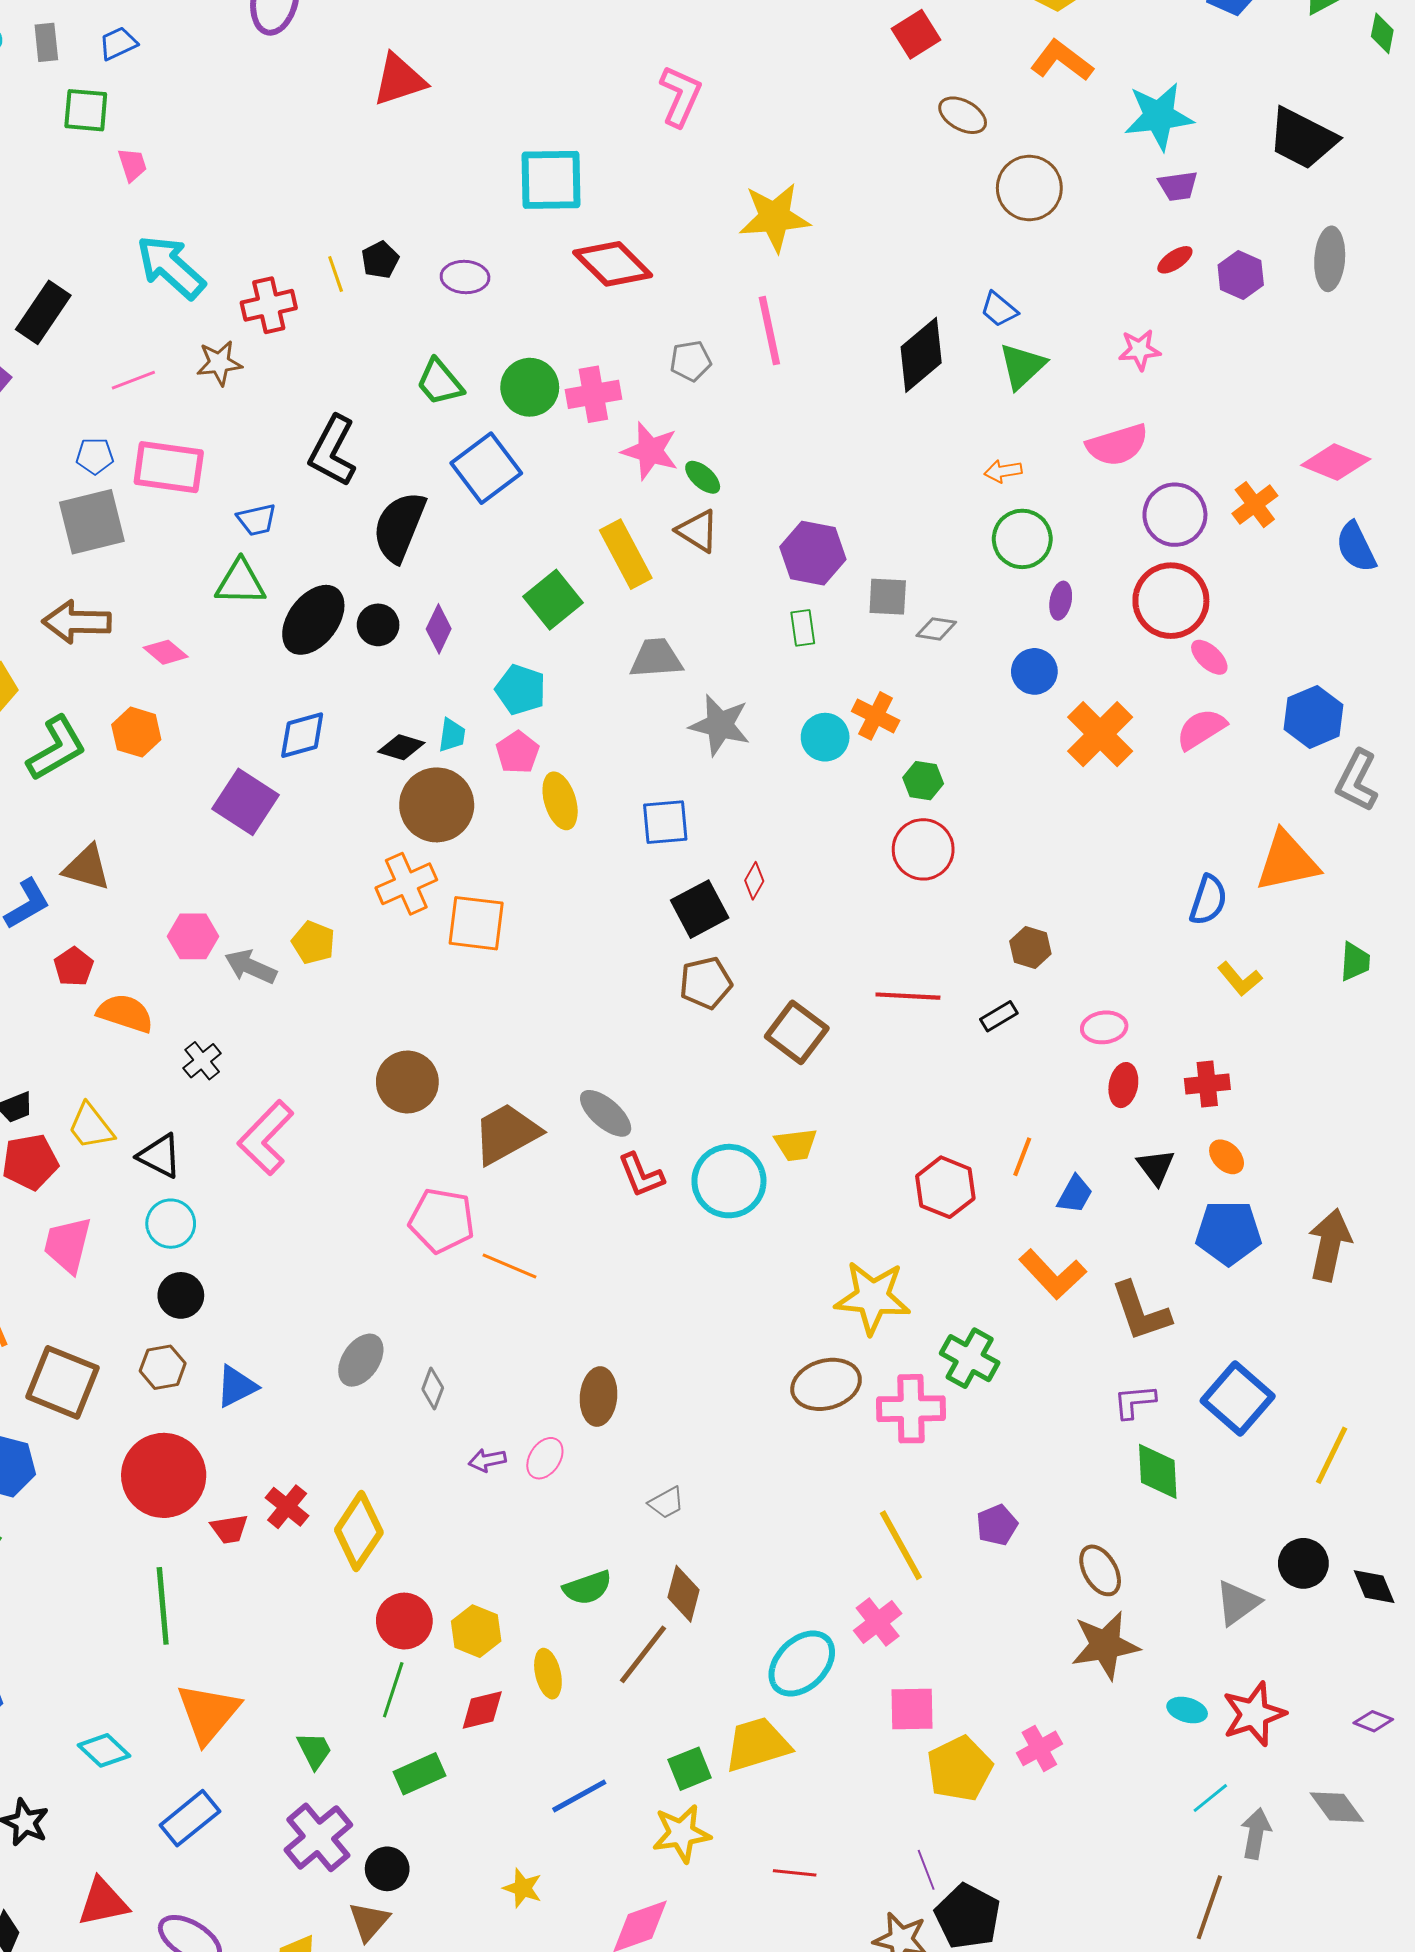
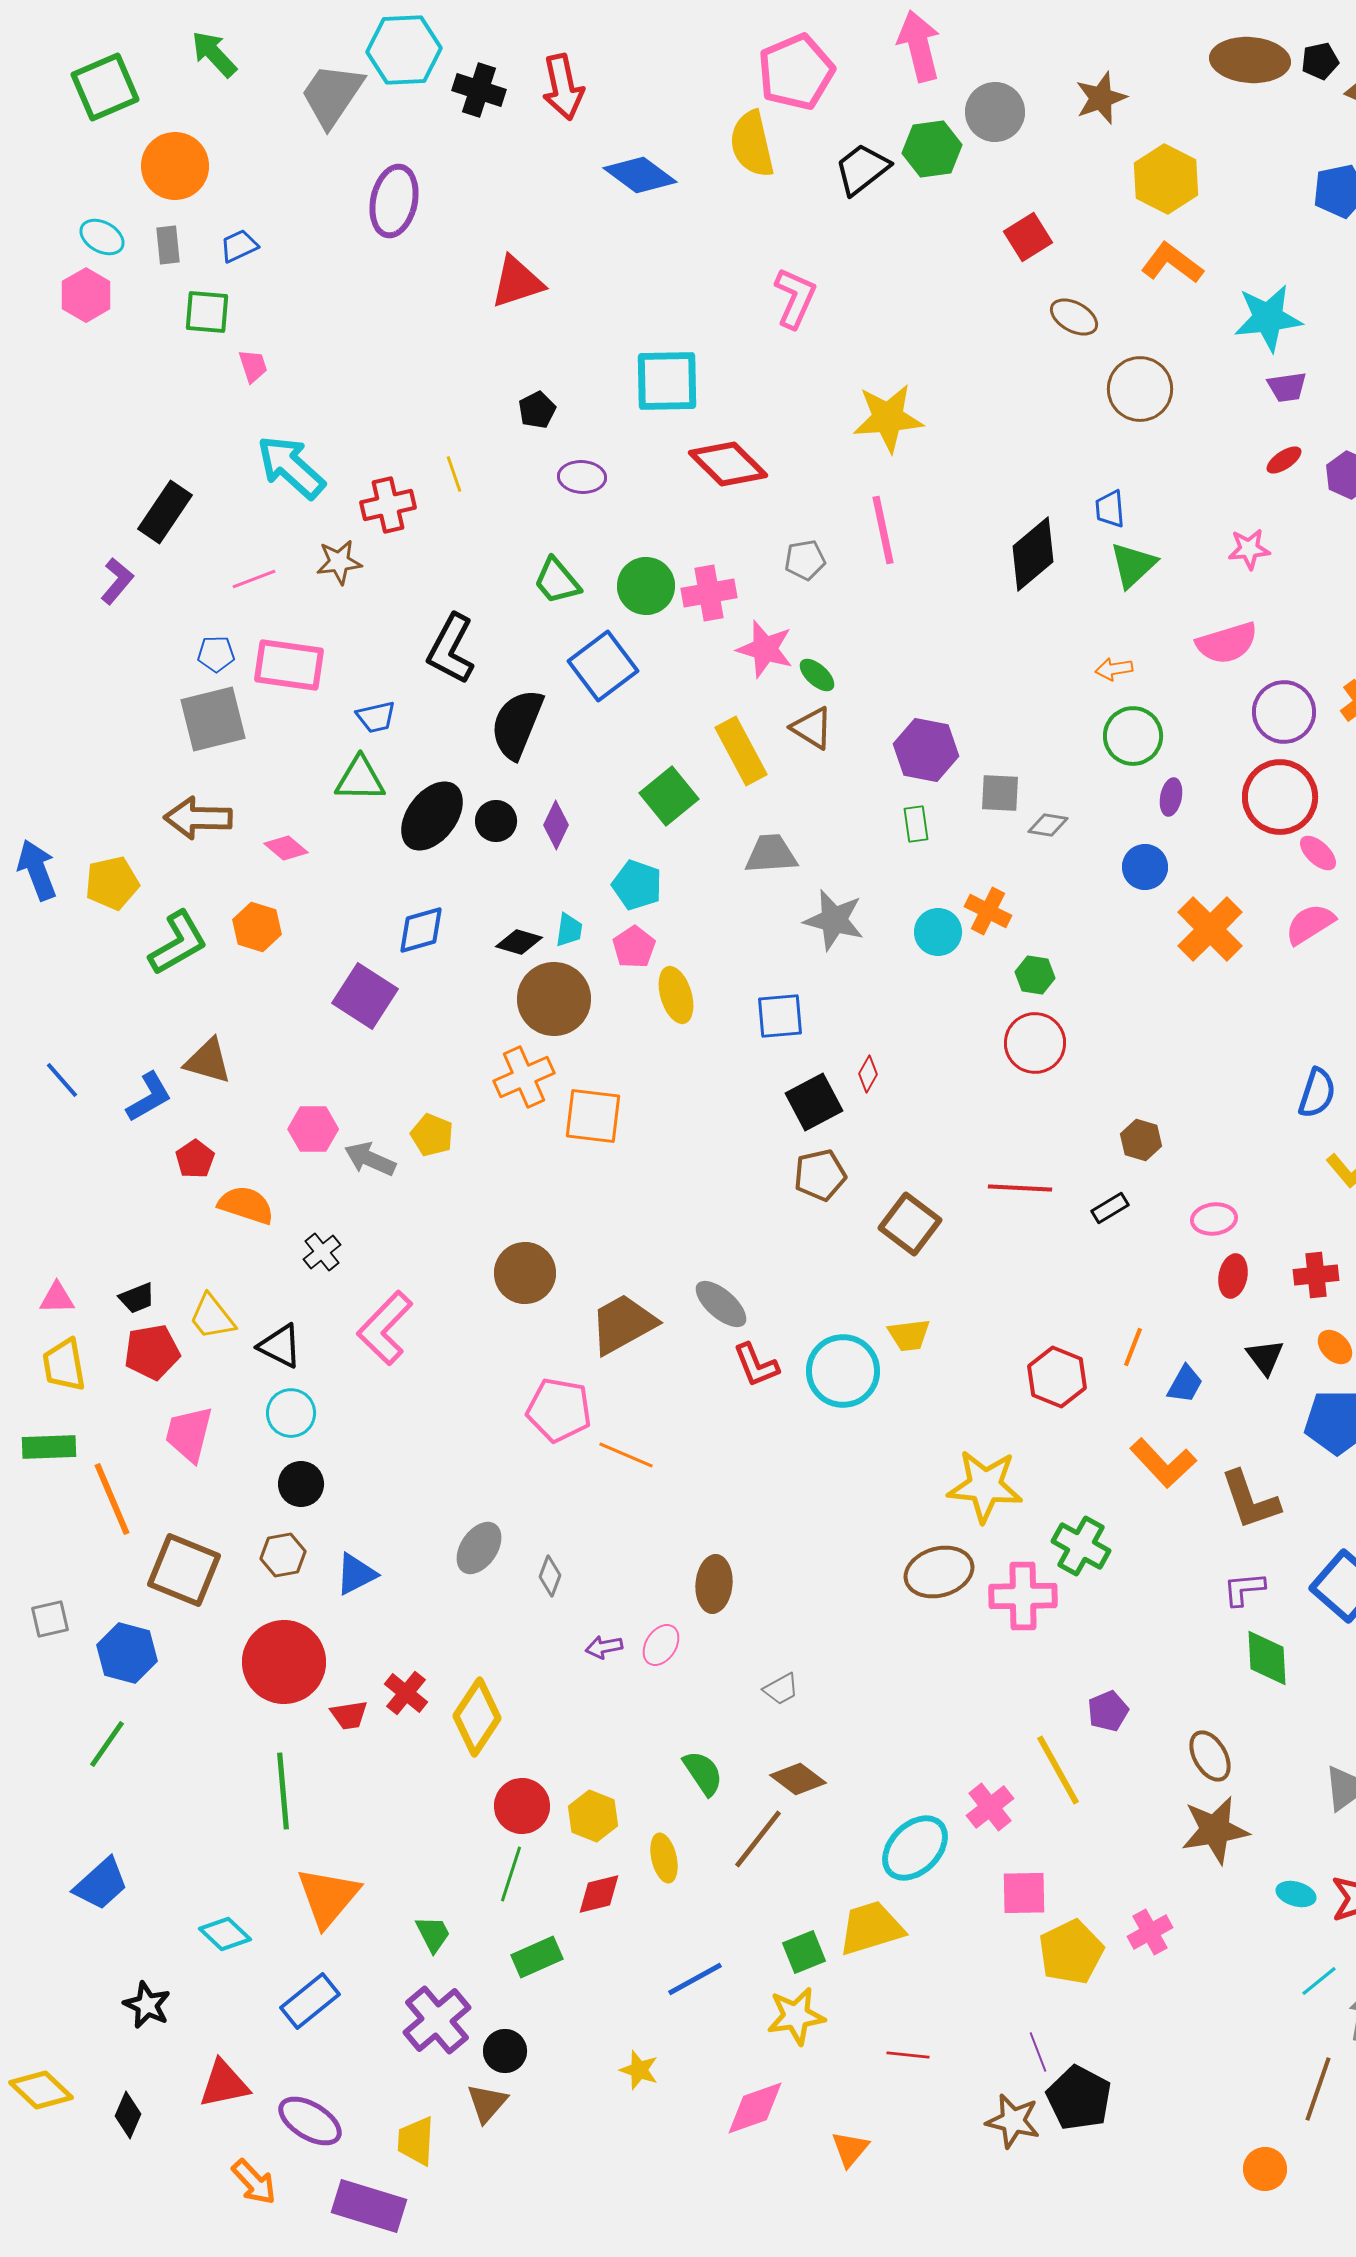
black pentagon: (380, 260) -> (537, 410), moved
blue trapezoid: (999, 309) -> (1110, 509), turned 45
yellow line: (901, 1545) -> (1058, 1770), moved
green semicircle: (587, 1588) -> (703, 1773), turned -105
brown diamond: (683, 1594) -> (798, 1779), turned -68

